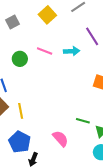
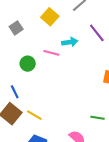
cyan arrow: (72, 51) -> (70, 42), moved
yellow line: (21, 111) -> (34, 115), turned -42

